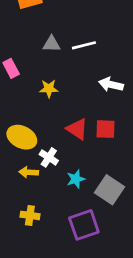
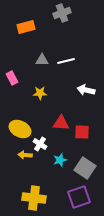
red triangle: (77, 129) -> (61, 123), turned -30
red square: (106, 129) -> (82, 132), moved
yellow cross: (30, 215) -> (34, 198), moved, size x1.6
purple square: (84, 225) -> (79, 197), moved

